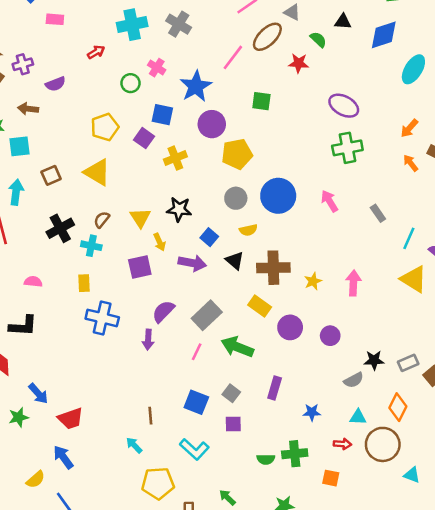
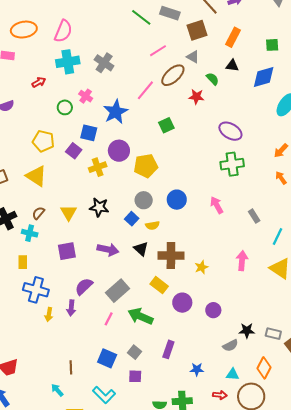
green square: (261, 101) -> (166, 125), turned -35
purple circle: (212, 124) -> (119, 151), moved
yellow pentagon: (105, 127) -> (43, 141), turned 30
blue circle: (278, 196) -> (177, 200), size x0.7
blue square: (209, 237) -> (132, 219), moved
yellow arrow: (159, 242) -> (49, 315), moved, turned 32
pink arrow: (353, 283) -> (242, 261), moved
gray rectangle: (408, 363) -> (273, 334), turned 35

